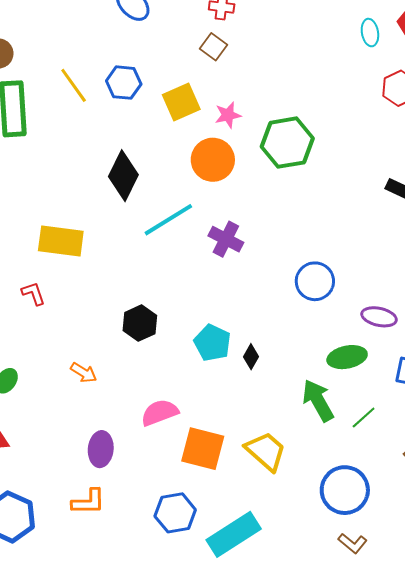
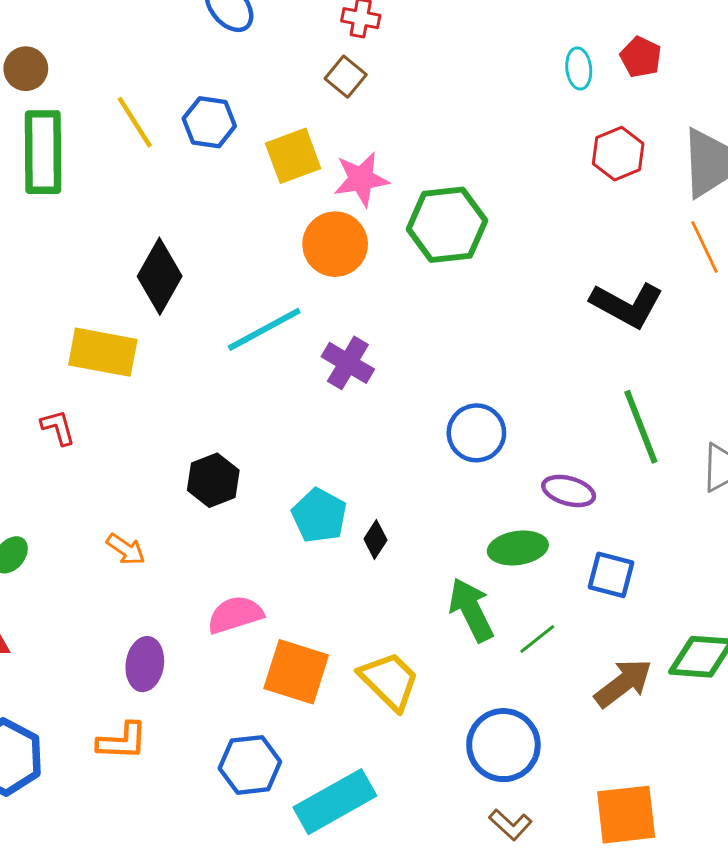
pink star: (228, 115) -> (361, 179), size x1.4
black diamond: (123, 176) -> (160, 276), moved

